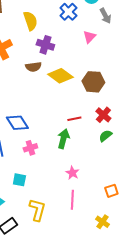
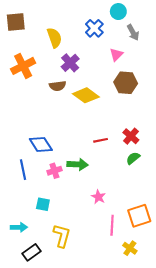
purple cross: (45, 45) -> (70, 63), turned 30
brown hexagon: (93, 82) -> (126, 83), moved
green arrow: (63, 139) -> (77, 164), moved, turned 78
orange square: (111, 191) -> (139, 216), size x1.6
pink line: (72, 200) -> (112, 225), moved

